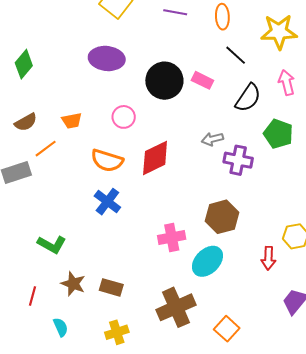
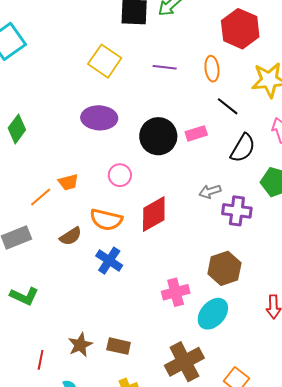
pink rectangle: (202, 80) -> (196, 133), turned -40
brown semicircle: (26, 122) -> (71, 236), moved
orange line: (46, 149) -> (41, 197), moved
green L-shape: (52, 244) -> (24, 296), moved
brown star: (73, 284) -> (80, 345), turned 30

